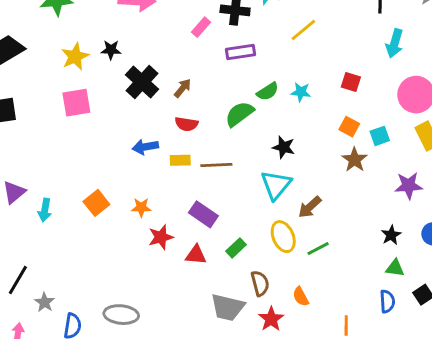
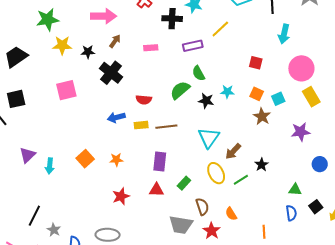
pink rectangle: (201, 27) -> (151, 48), moved, turned 48
purple rectangle: (241, 52) -> (193, 46), moved
yellow star: (75, 57) -> (62, 45), moved, turned 30
brown arrow: (183, 88) -> (115, 41), moved
green semicircle: (268, 92) -> (198, 73), turned 98
cyan star: (301, 92) -> (227, 92), moved
black star: (284, 147) -> (206, 101), moved
purple rectangle: (203, 214) -> (160, 161), turned 66
black star: (391, 235) -> (262, 165), moved
red star: (161, 237) -> (121, 196), moved

